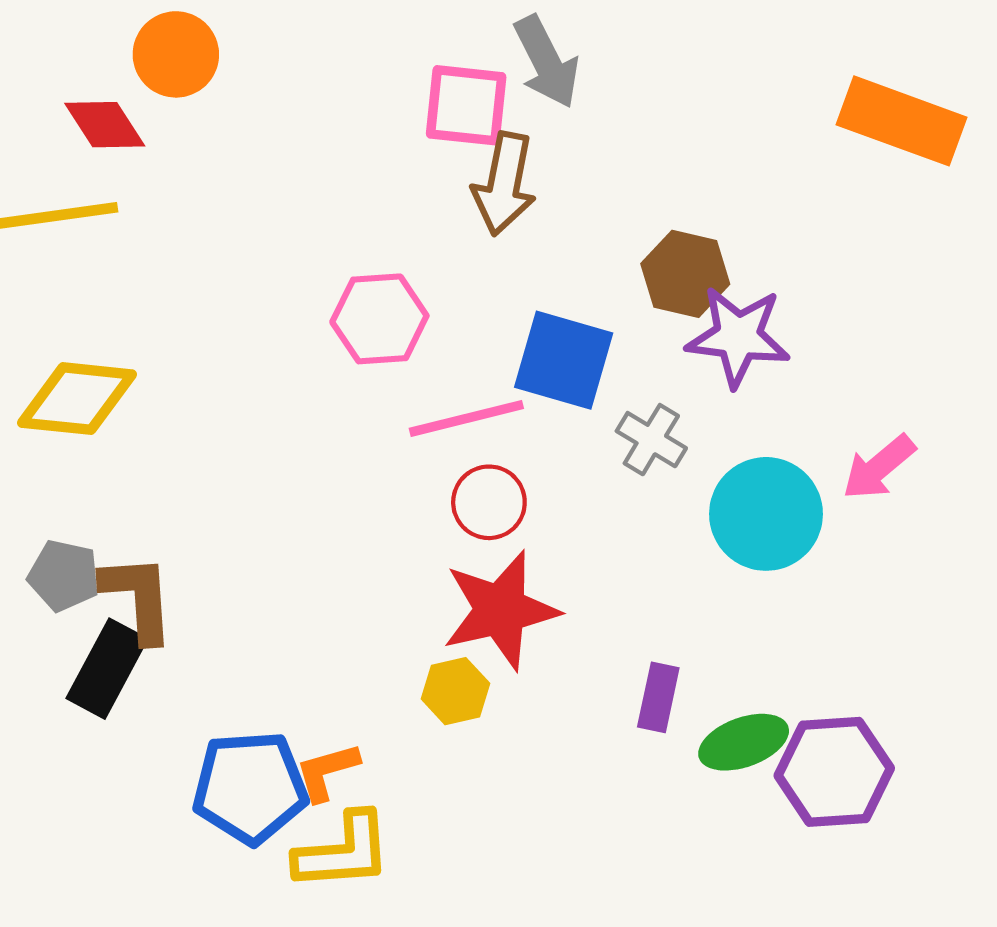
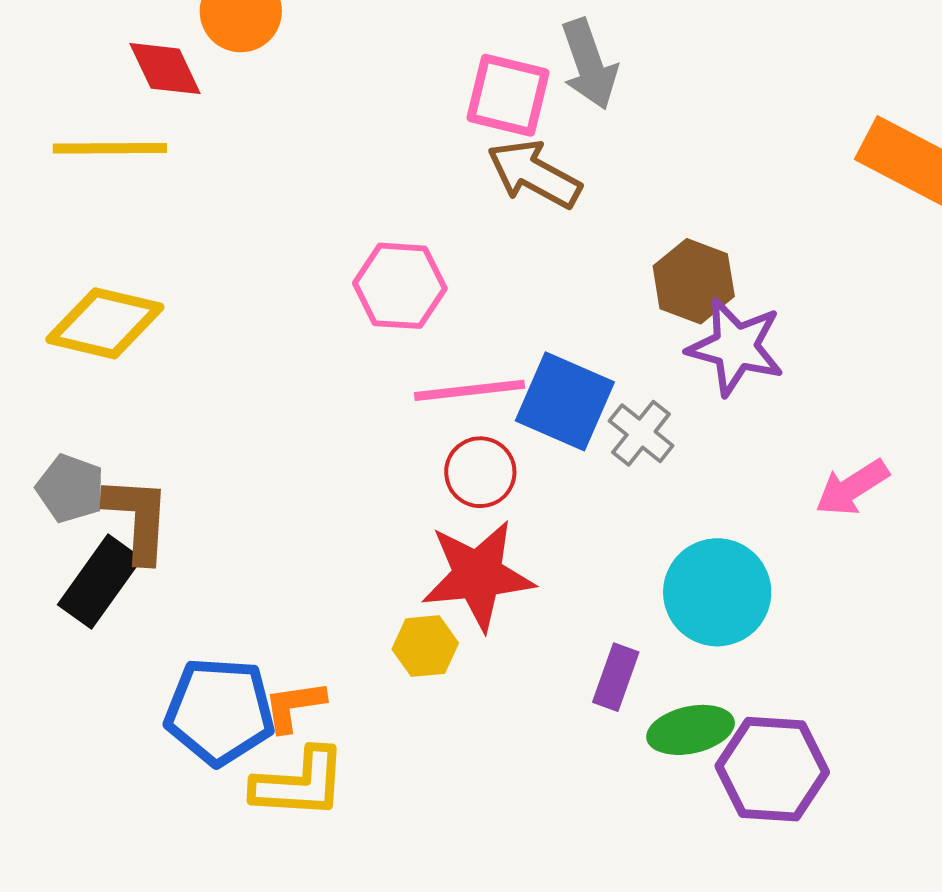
brown arrow: (504, 184) -> (534, 174), turned 100
blue square: (564, 360) -> (565, 401), moved
cyan circle: (766, 514) -> (717, 592), moved

